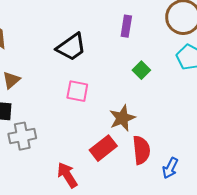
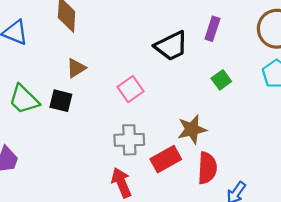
black trapezoid: (71, 47) -> (171, 46), moved
pink square: (77, 91) -> (131, 89), moved, turned 35
gray cross: (22, 136) -> (129, 140), moved

